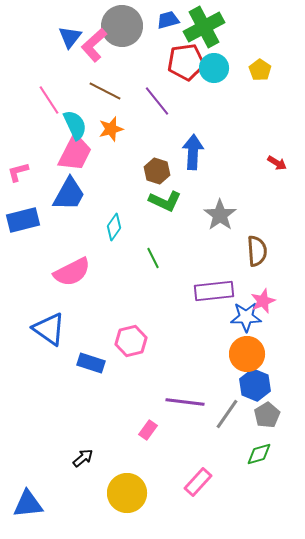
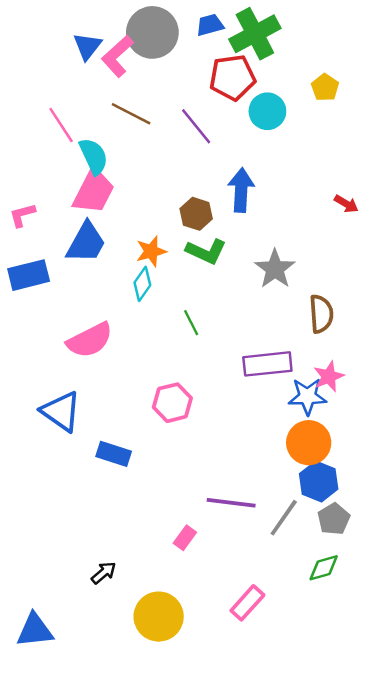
cyan circle: (214, 68) -> (267, 111), moved
orange star: (111, 129) -> (151, 251), moved
pink hexagon: (131, 341) -> (172, 403), moved

